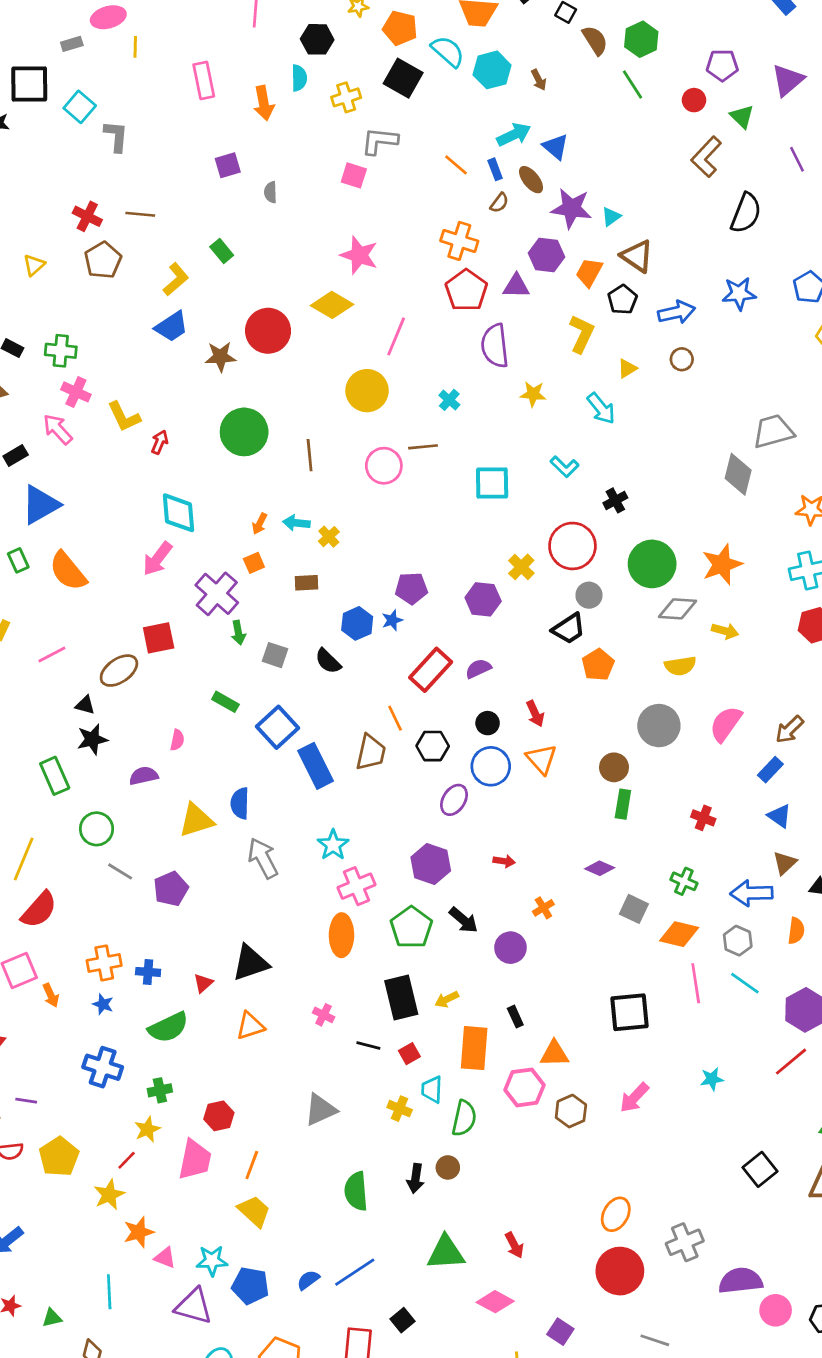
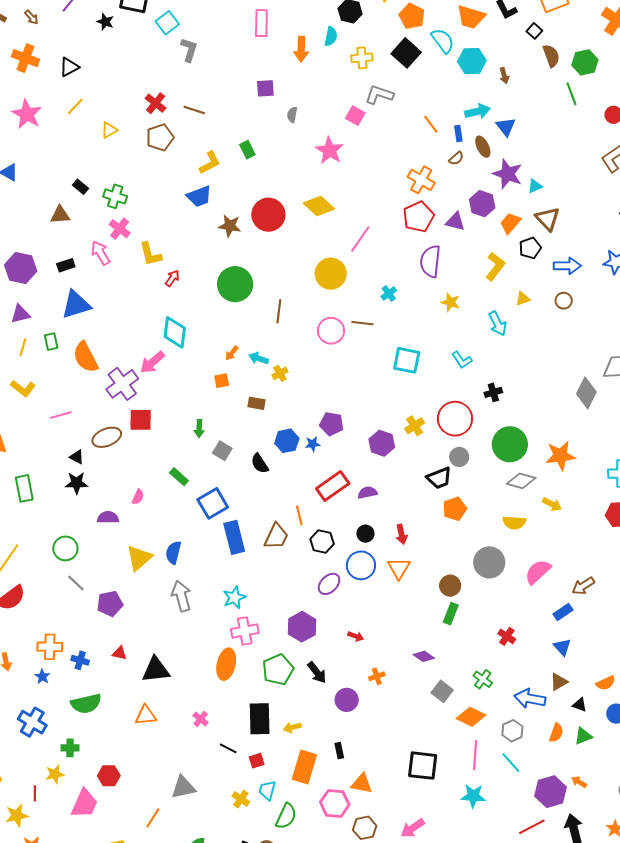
pink star: (359, 255) -> (329, 150), moved
purple cross: (217, 594) -> (122, 384), moved
green rectangle: (55, 776) -> (24, 488), moved
yellow triangle: (196, 820) -> (139, 558), turned -36
red triangle: (203, 983) -> (120, 653), moved, turned 42
cyan star: (712, 1079) -> (473, 796), moved, size x1.4
red line: (127, 1160) -> (35, 793), turned -56
orange line: (252, 1165) -> (153, 818), moved

